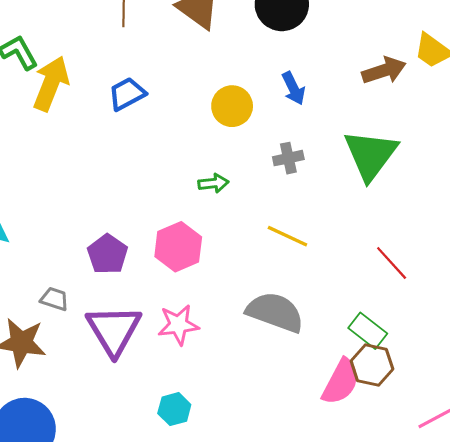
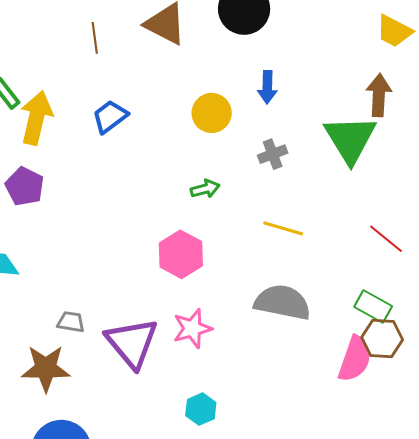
brown arrow: (384, 70) -> (379, 95), moved, turned -60
blue arrow: (293, 88) -> (267, 87), turned 36
purple pentagon: (107, 254) -> (25, 186), moved

